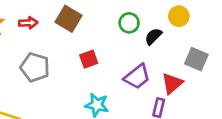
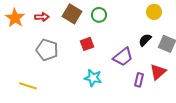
green circle: (129, 23) -> (99, 15), moved
black semicircle: (153, 36) -> (145, 40), moved
red triangle: (172, 83) -> (158, 72), moved

